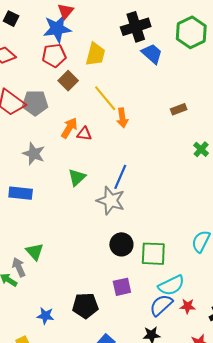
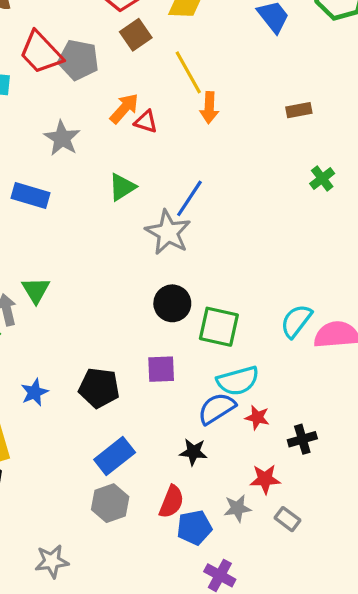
blue star: (45, 316) -> (34, 392), turned 30

